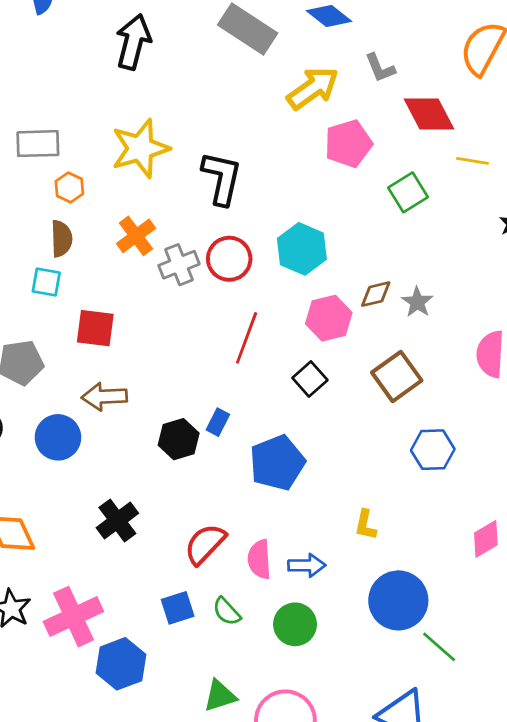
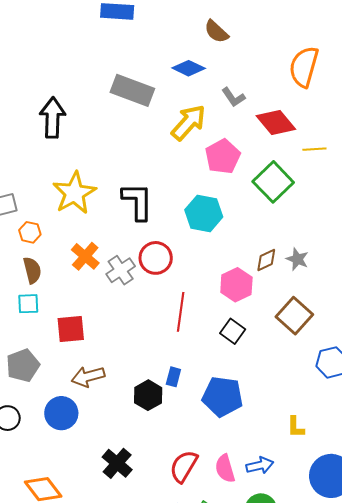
green square: (408, 192) -> (273, 182), size x1.4
cyan hexagon: (302, 249) -> (204, 213), moved
blue pentagon: (277, 463) -> (222, 396), turned -30

